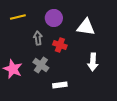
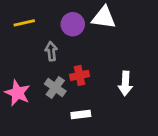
white triangle: (86, 27) -> (104, 17), moved
red cross: (60, 45) -> (79, 75), moved, turned -32

